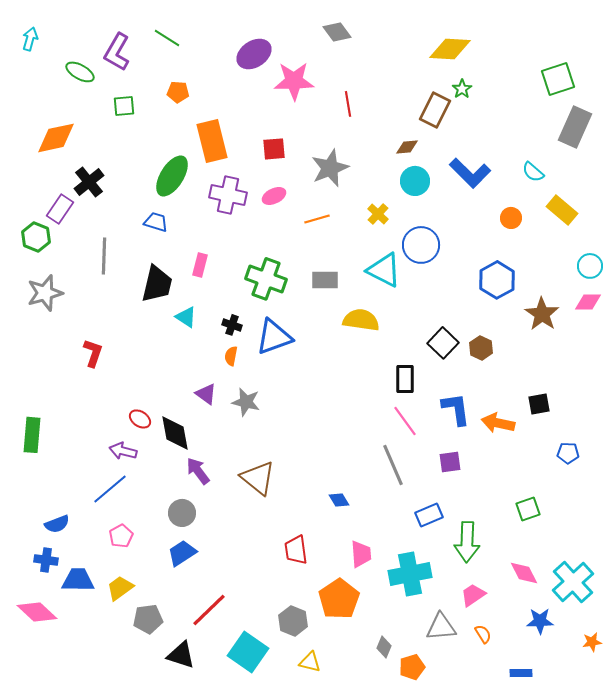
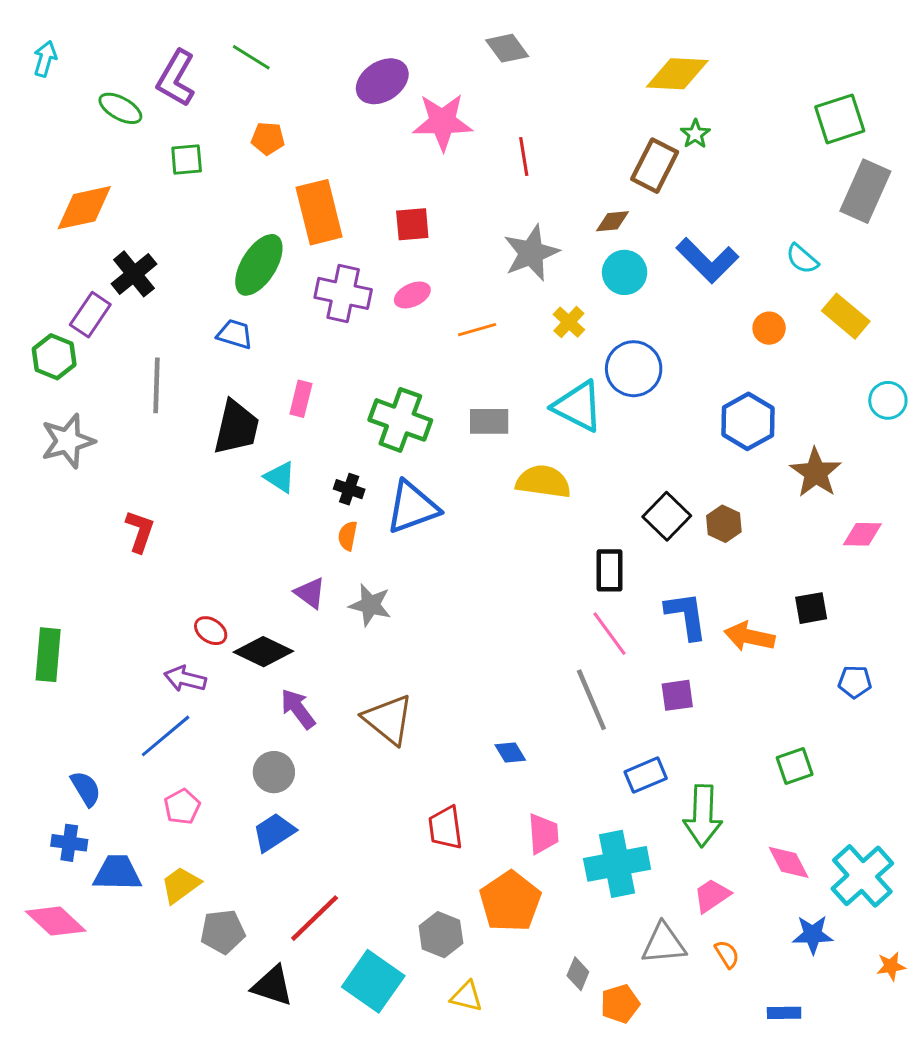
gray star: (330, 168) -> (531, 253), moved
pink diamond: (588, 302) -> (862, 534), moved
black diamond: (175, 433) -> (263, 652), turned -54
blue semicircle: (57, 524) -> (86, 789), turned -100

